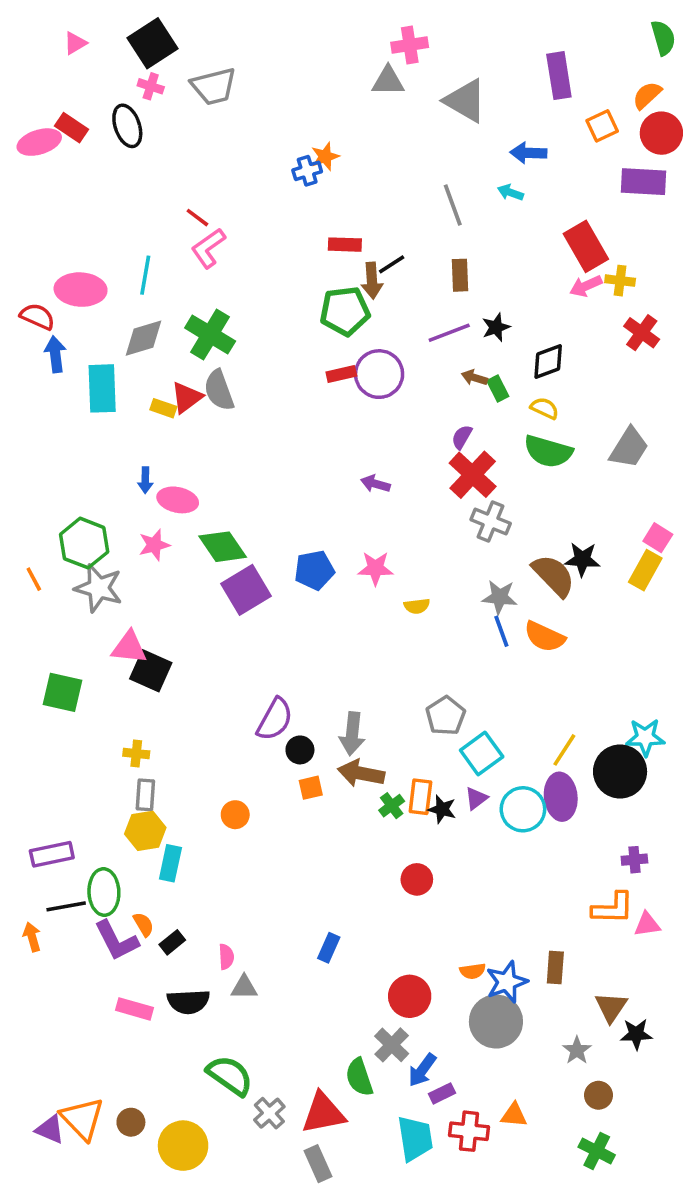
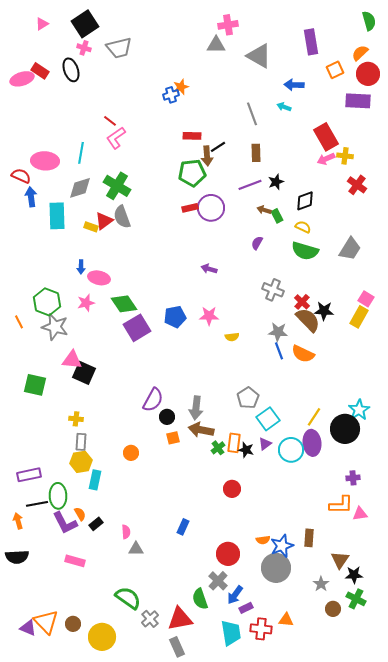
red cross: (473, 475) -> (302, 302), moved, size x0.6
cyan star: (645, 737) -> (359, 410), turned -30
black semicircle: (188, 1002) -> (17, 557), moved
green cross: (597, 1151) -> (356, 599), moved

